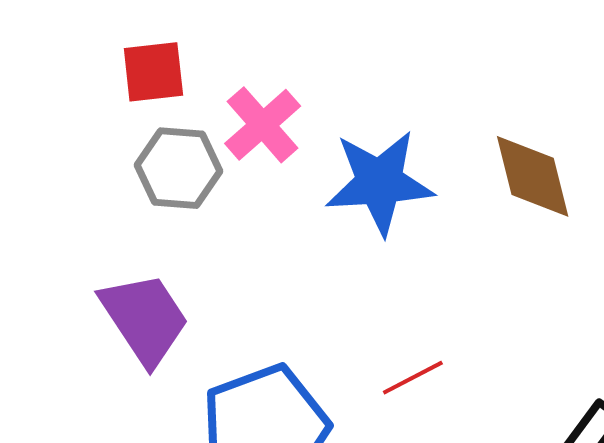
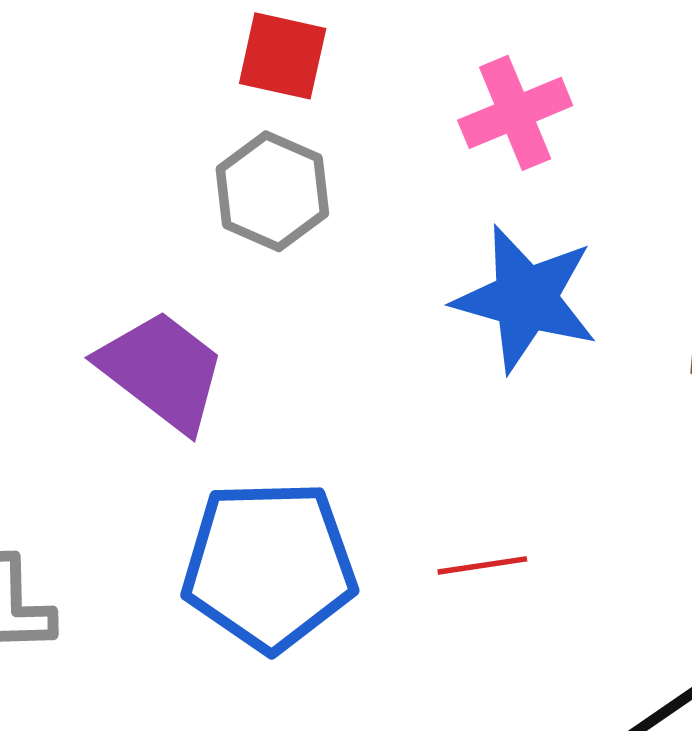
pink cross: (263, 125) -> (515, 113), moved
purple trapezoid: (145, 319) -> (162, 371), turned -38

